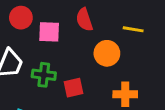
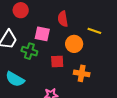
pink square: (49, 32) -> (42, 34), moved
red square: (73, 88) -> (57, 61), moved

